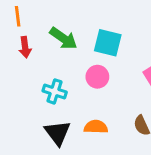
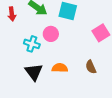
pink circle: (97, 77) -> (51, 34), moved

